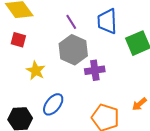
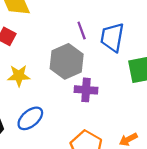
purple line: (71, 22) -> (82, 31), moved
yellow star: (36, 71) -> (19, 76), turned 30

